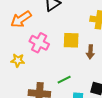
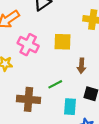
brown arrow: (90, 52) -> (81, 66), moved

